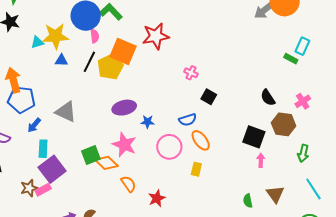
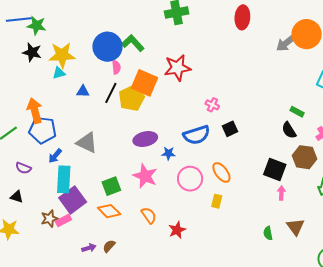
yellow star: (56, 36) -> (62, 55), moved
green rectangle: (291, 59) -> (297, 112), moved
black square: (209, 97) -> (230, 129), turned 35
blue semicircle: (188, 120) -> (197, 135), moved, size x1.5
cyan rectangle: (43, 149) -> (64, 179), size x1.5
orange diamond: (106, 163) -> (109, 211), moved

